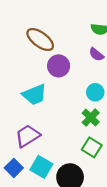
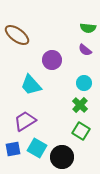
brown ellipse: (40, 40) -> (17, 35), moved
cyan trapezoid: (34, 95) -> (31, 85), turned 70
blue square: (14, 168) -> (13, 149), turned 35

